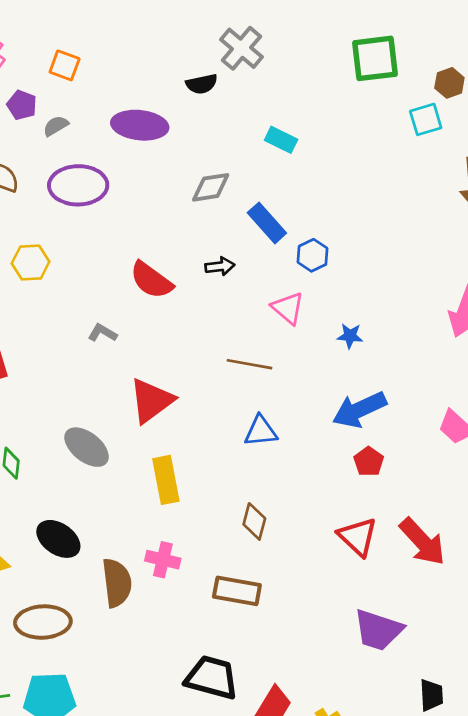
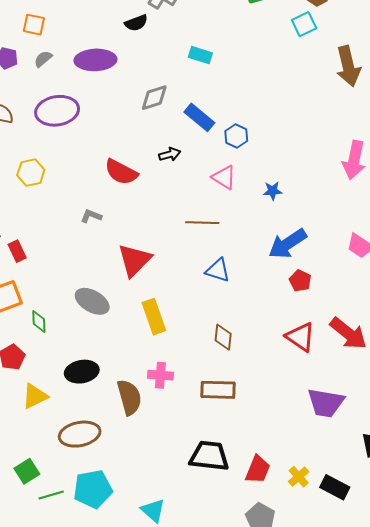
gray semicircle: (56, 126) -> (43, 59), moved
blue triangle: (261, 431) -> (218, 270), turned 32
black ellipse: (58, 539) -> (82, 372), turned -36

